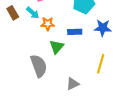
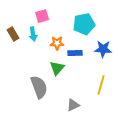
cyan arrow: (33, 13) -> (33, 34), turned 40
orange star: (48, 24) -> (57, 43), moved

